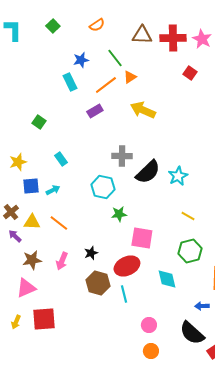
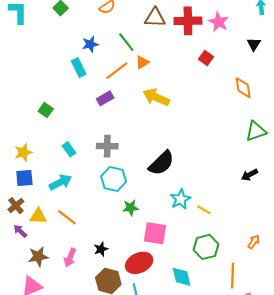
gray cross: (122, 156) -> (107, 146), moved
cyan star: (178, 176) -> (181, 199), moved
blue square: (31, 186) -> (24, 178), moved
cyan arrow: (53, 190) -> (61, 182), size x1.5

